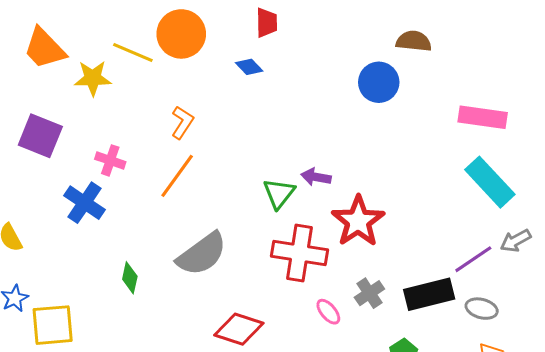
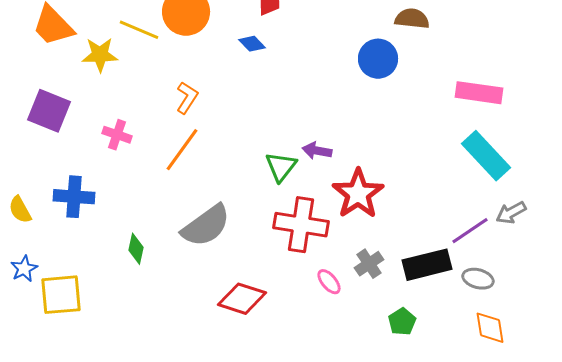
blue cross: (85, 203) -> (74, 197), moved, turned -30

